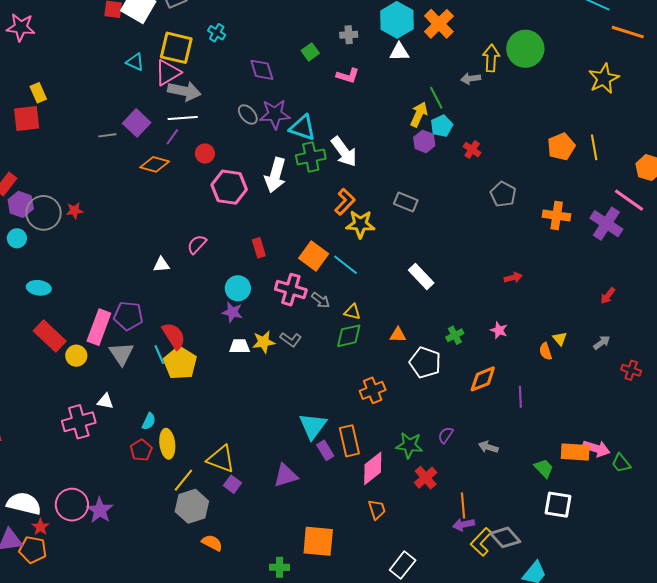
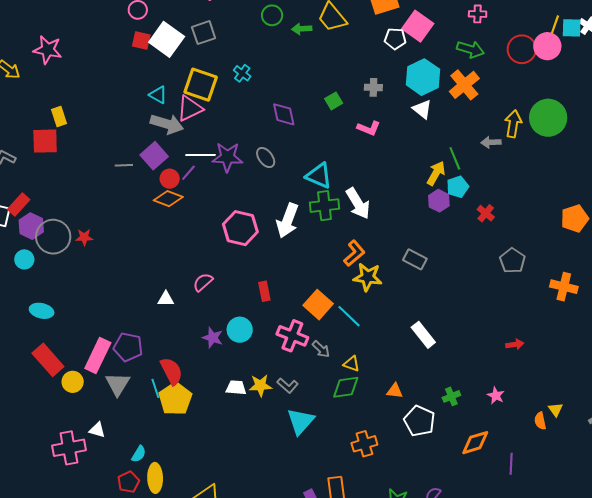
white triangle: (399, 52) -> (422, 109), turned 35
gray arrow: (184, 91) -> (167, 124), moved
purple star: (275, 114) -> (227, 157), moved
red circle: (205, 154) -> (170, 179), moved
purple star: (232, 312) -> (213, 338), moved
cyan triangle: (313, 426) -> (301, 421), moved

